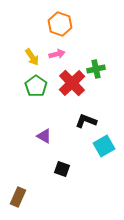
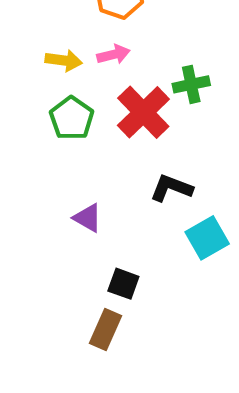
yellow arrow: (32, 57) -> (64, 60), turned -48
brown rectangle: (18, 197) -> (105, 330), moved

